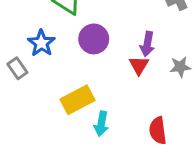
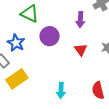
purple arrow: (147, 44) -> (80, 20), moved
yellow rectangle: (78, 100) -> (17, 79), moved

